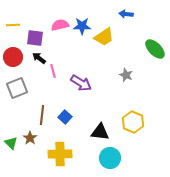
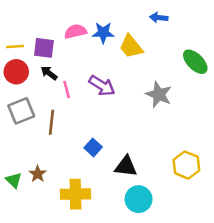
yellow line: (13, 25) -> (15, 47), moved
yellow trapezoid: (104, 37) -> (131, 47), turned 85
gray star: (126, 75) -> (159, 94), size x1.5
purple arrow: (81, 83) -> (102, 86), moved
brown line: (42, 115) -> (52, 122), moved
blue square: (65, 117) -> (93, 147), moved
yellow hexagon: (133, 122) -> (186, 165), moved

